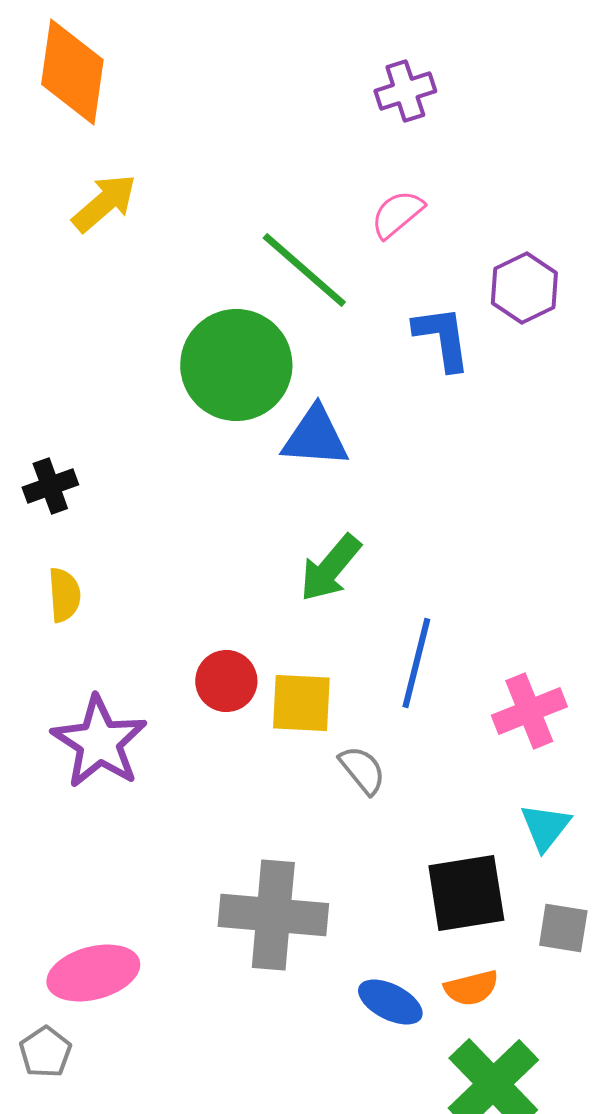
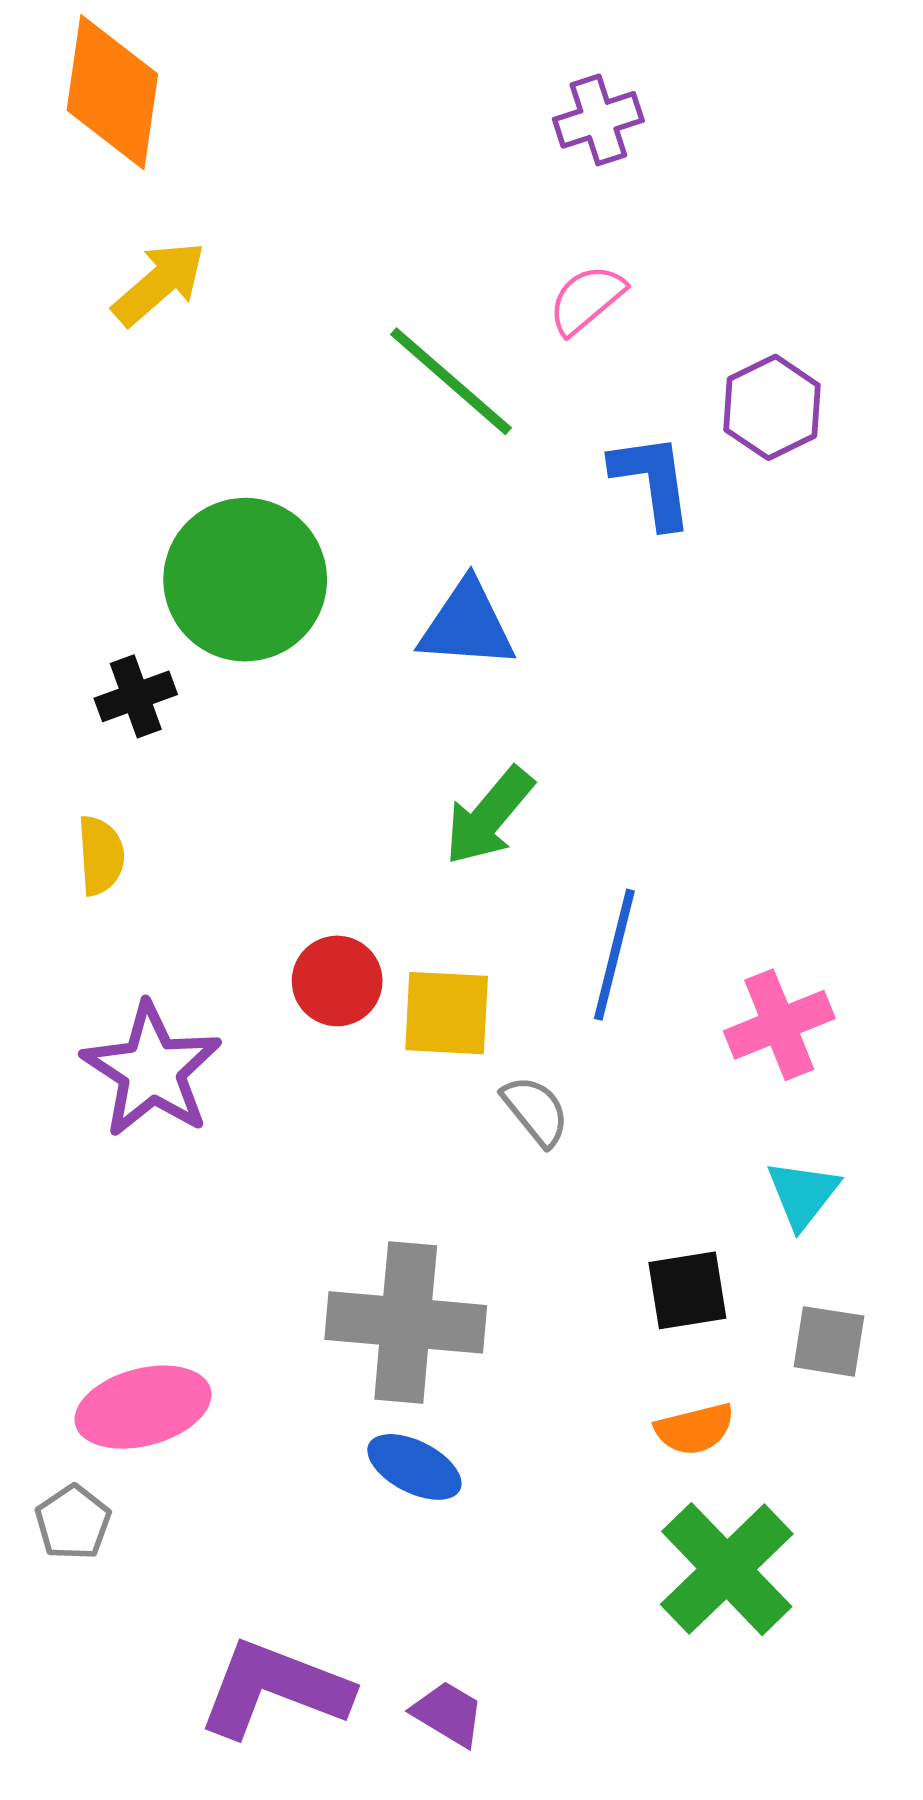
green circle: (236, 365) -> (245, 580), moved
black cross: (50, 486) -> (136, 696), moved
black square: (466, 893) -> (687, 1290), size x0.7
blue ellipse: (390, 1002) -> (414, 1467), moved

